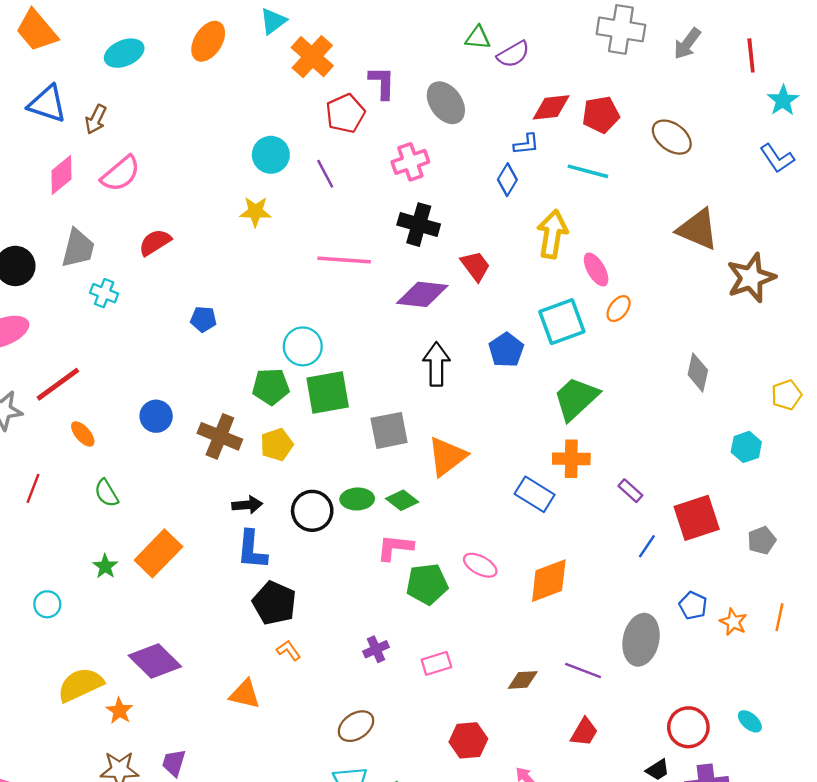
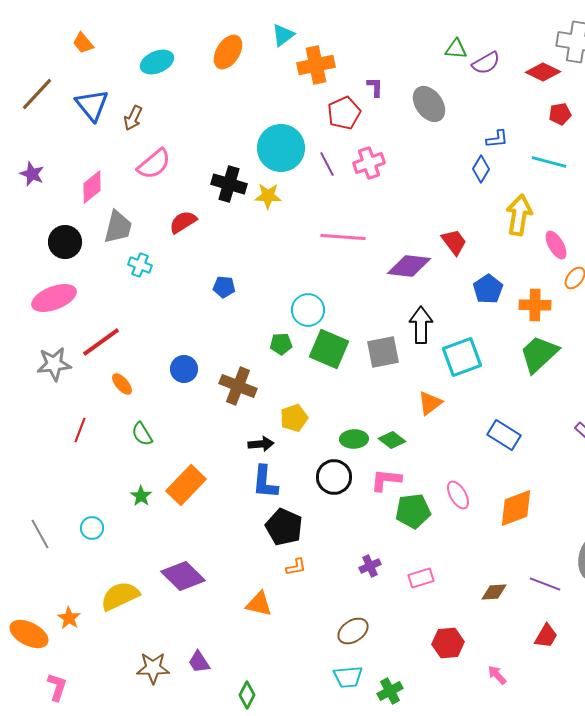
orange trapezoid: (37, 31) -> (83, 43), size x0.6
orange cross: (312, 57) -> (316, 65), turned 36
purple L-shape: (382, 83) -> (375, 87), size x0.7
blue triangle: (47, 104) -> (92, 105), turned 33
red diamond: (551, 107) -> (543, 72), moved, turned 32
red pentagon: (601, 115) -> (560, 114), size x0.7
cyan circle: (271, 155) -> (281, 148), size x1.5
pink cross: (410, 162) -> (369, 163), moved
pink diamond: (61, 175) -> (92, 187), moved
black cross: (419, 225) -> (229, 184), moved
cyan square: (562, 322) -> (462, 357), moved
blue pentagon: (506, 350) -> (488, 289), moved
green pentagon: (271, 387) -> (281, 344), size x0.7
green square: (328, 393) -> (329, 349), turned 33
gray square: (389, 430) -> (383, 352), moved
yellow pentagon: (277, 445) -> (294, 418), moved
orange triangle: (447, 456) -> (430, 403), size x0.7
orange cross: (571, 459) -> (535, 305), moved
black circle: (312, 511) -> (334, 477), moved
pink ellipse: (480, 565) -> (458, 495), turned 32
orange L-shape: (289, 650) -> (296, 567), turned 115
orange star: (119, 711) -> (69, 618), moved
purple trapezoid: (174, 763) -> (199, 662), turned -50

